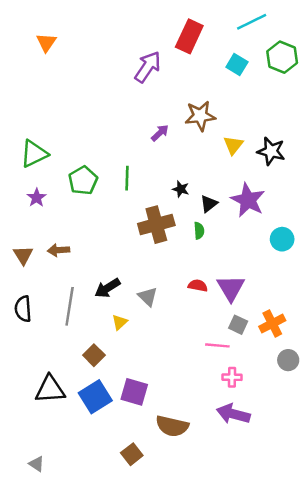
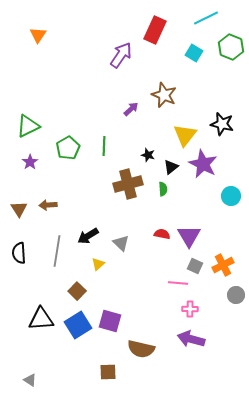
brown star: (200, 116) -> (164, 95), turned 30
yellow triangle: (233, 145) -> (185, 135), moved, size x1.4
brown square: (132, 454) -> (108, 372), turned 36

